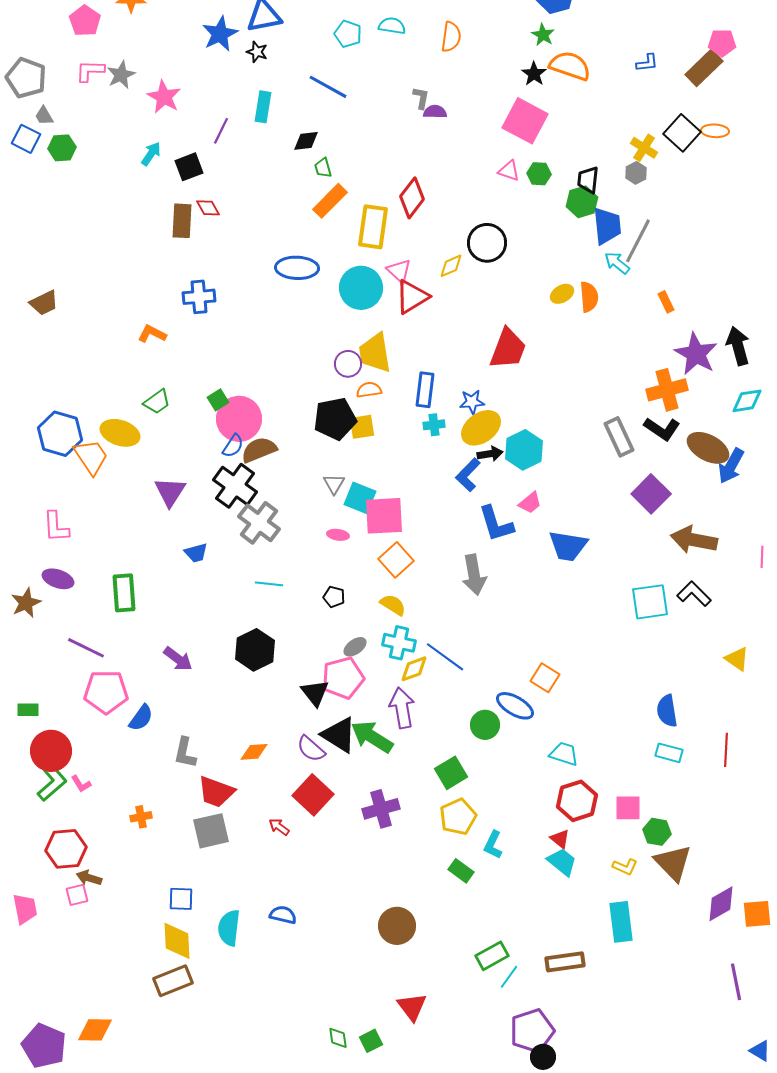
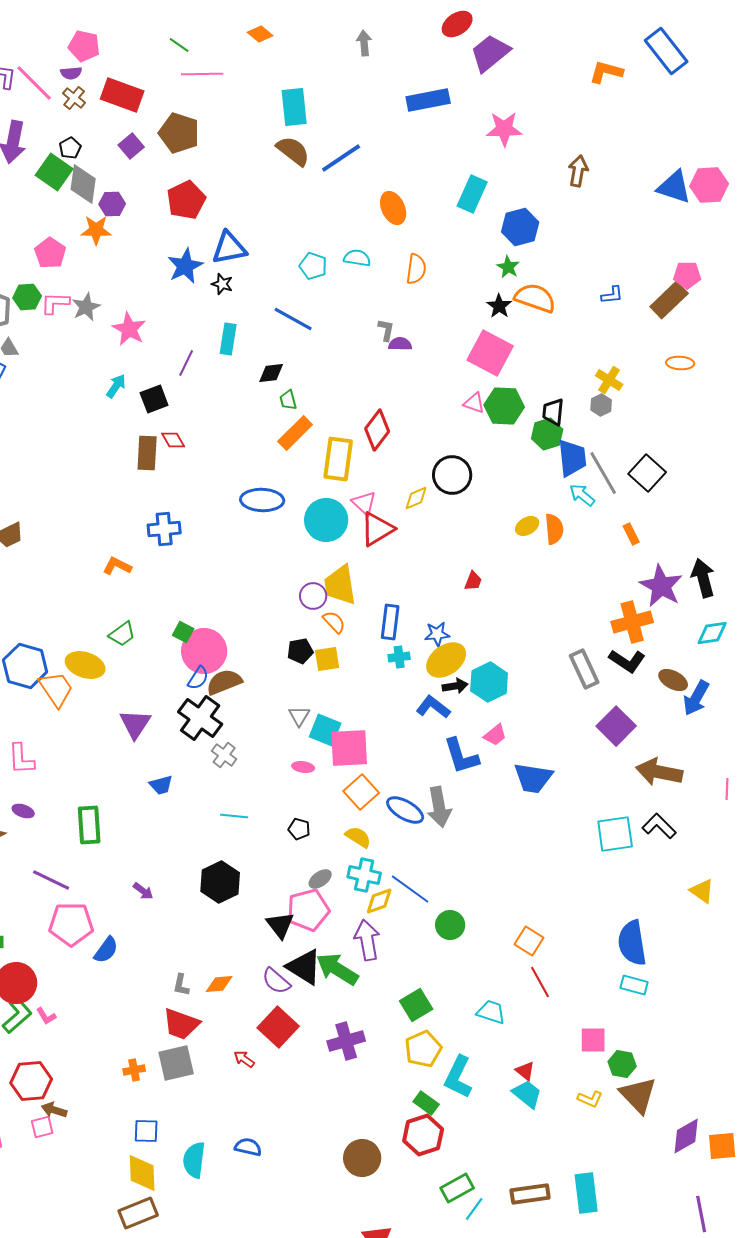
black square: (682, 133) -> (647, 473), moved
green hexagon: (62, 148) -> (27, 297), moved
green hexagon: (539, 174) -> (504, 406), size x1.6
gray line: (638, 241) -> (603, 473), turned -57
red trapezoid: (508, 349) -> (473, 581), size x0.5
orange semicircle: (369, 390) -> (334, 622), turned 55
green square: (218, 400) -> (183, 632), turned -30
black pentagon: (335, 419) -> (300, 651), size x0.6
brown ellipse: (708, 448) -> (673, 680), size x0.7
blue L-shape: (468, 475) -> (433, 707), turned 84
gray cross: (259, 523) -> (224, 755), size x0.6
purple ellipse: (58, 579) -> (23, 811), size x0.7
purple arrow: (178, 659) -> (143, 891), size x0.7
orange square: (545, 678) -> (529, 941), moved
blue ellipse: (515, 706) -> (405, 810), moved
blue semicircle: (667, 711) -> (632, 943), size x1.4
green circle: (485, 725) -> (450, 925), moved
red line: (726, 750) -> (540, 982), moved, turned -32
gray L-shape: (185, 753) -> (181, 985), moved, size x0.7
cyan trapezoid: (564, 754) -> (491, 1012), moved
red hexagon: (577, 801) -> (423, 1135), moved
orange cross: (141, 817) -> (134, 1070), moved
cyan L-shape: (493, 845) -> (458, 1077), size x1.5
cyan rectangle: (621, 922) -> (586, 1193), moved

